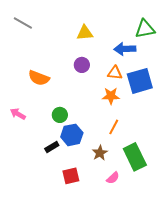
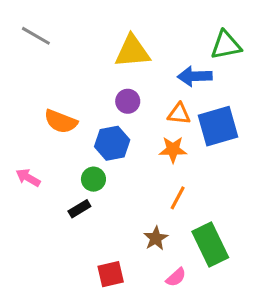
yellow triangle: (85, 33) -> (132, 51), size x1.4
blue hexagon: (72, 135) -> (112, 143), moved
black rectangle: (52, 147) -> (79, 209), moved

